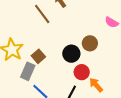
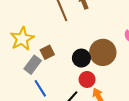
brown circle: (90, 43) -> (103, 52), size x1.6

